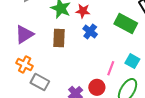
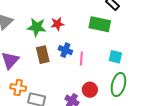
blue cross: (90, 32) -> (65, 50), moved
pink line: (111, 68) -> (81, 58), moved

